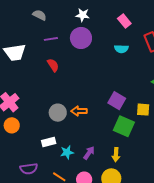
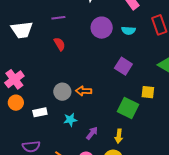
purple circle: (81, 38) -> (102, 28), moved
purple square: (117, 101) -> (123, 66), moved
white rectangle: (49, 142) -> (40, 112), moved
cyan star: (67, 152) -> (70, 120), moved

